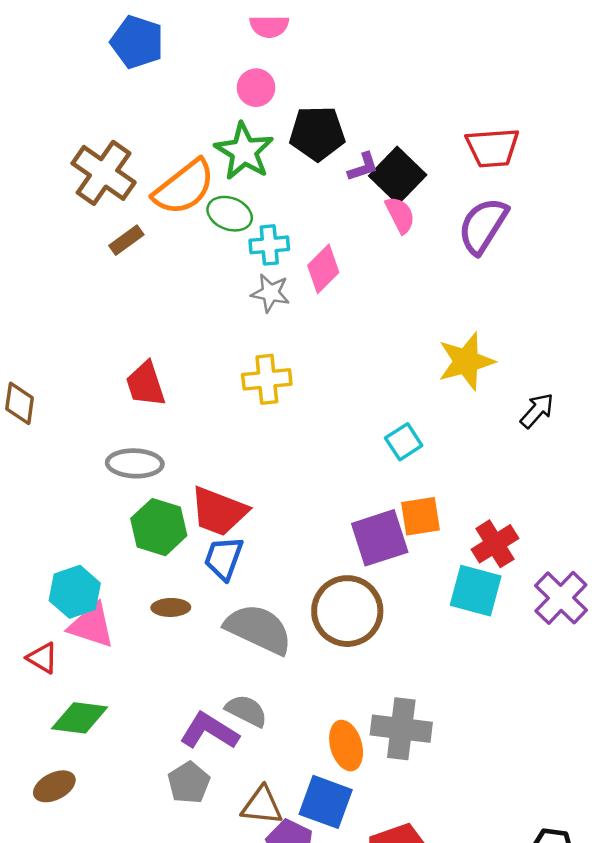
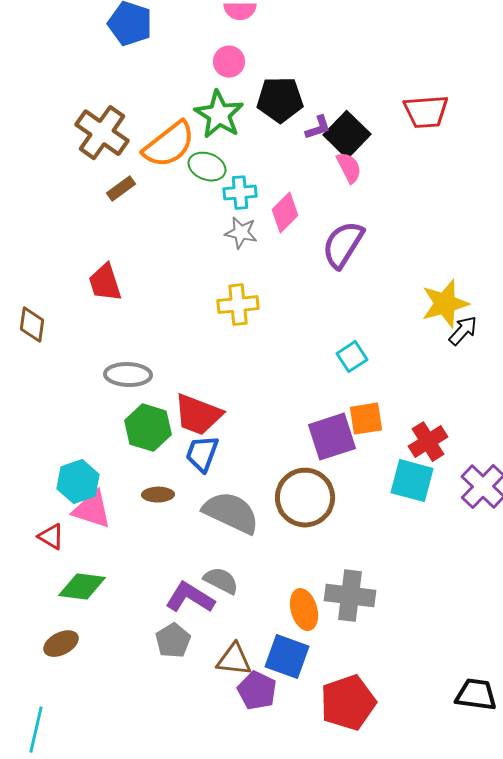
purple semicircle: (483, 226) -> (343, 245), moved
yellow star: (466, 361) -> (445, 304), moved
red trapezoid: (146, 384) -> (105, 283), moved

